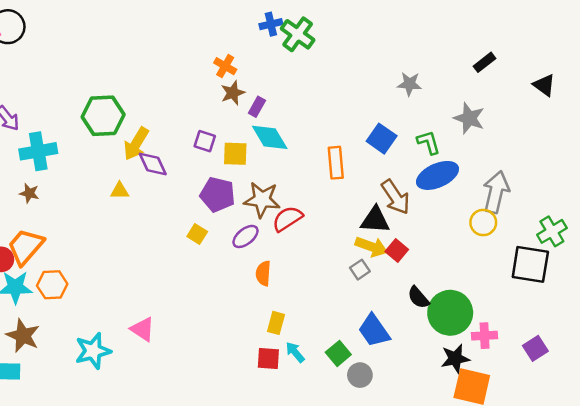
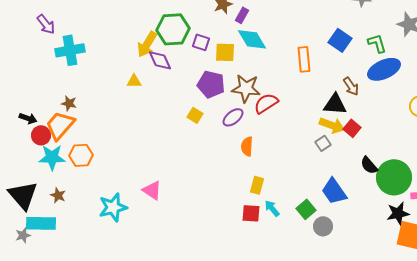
green hexagon: (103, 116) -> (173, 29), moved
brown star: (29, 193) -> (69, 103), moved
brown arrow: (396, 197) -> (351, 86), size x0.7
brown star: (23, 336) -> (58, 195), size x0.6

